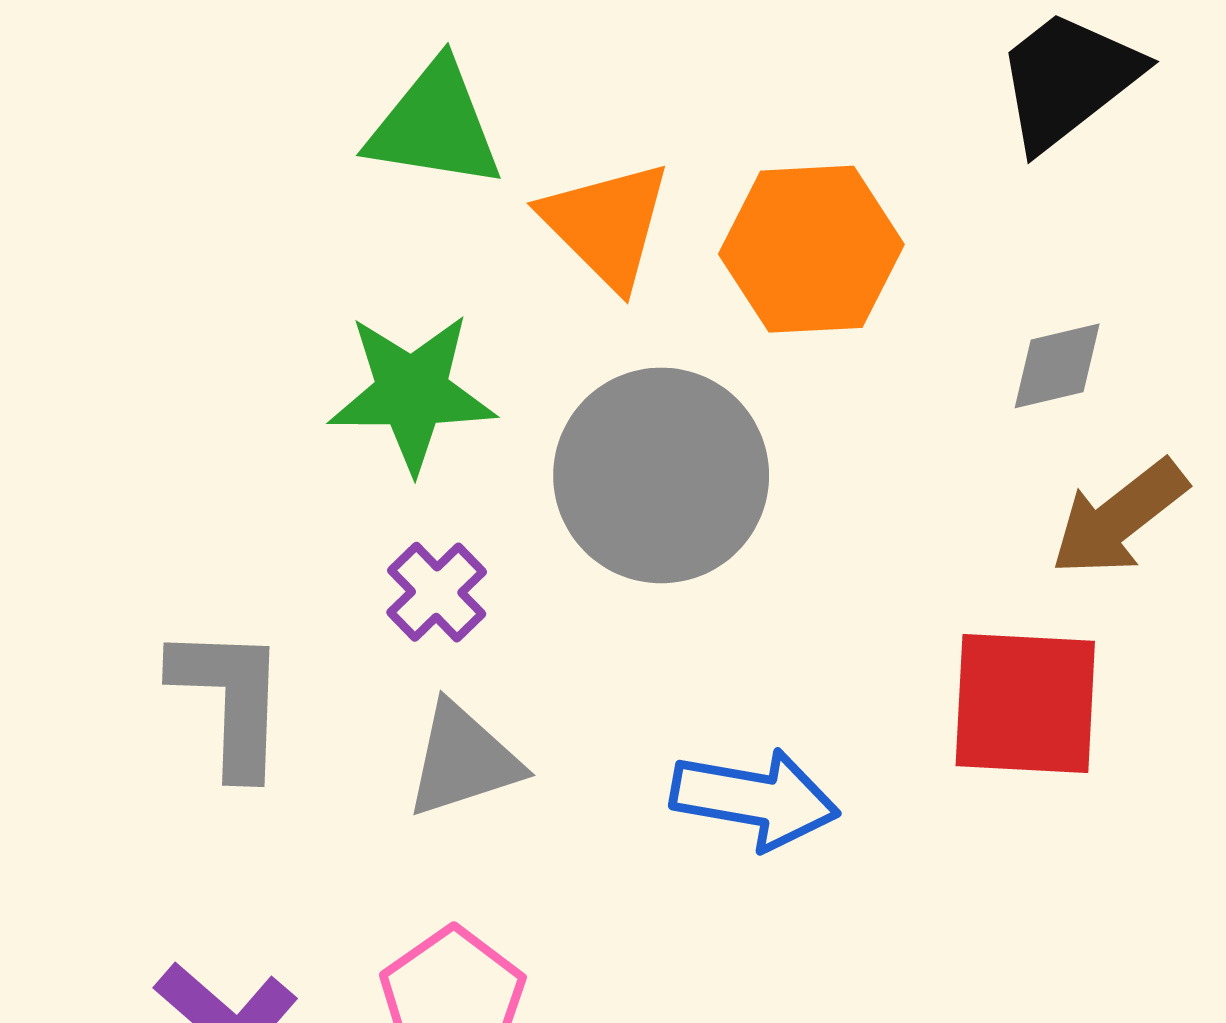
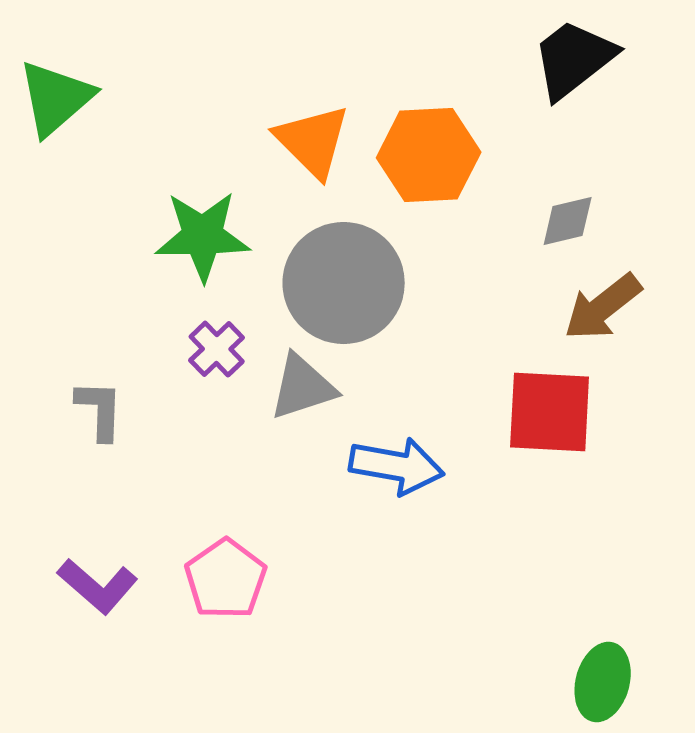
green triangle: (435, 125) -> (56, 98), moved, turned -50
gray L-shape: (230, 700) -> (100, 410), size x0.7
gray triangle: (463, 760) -> (303, 387), moved

